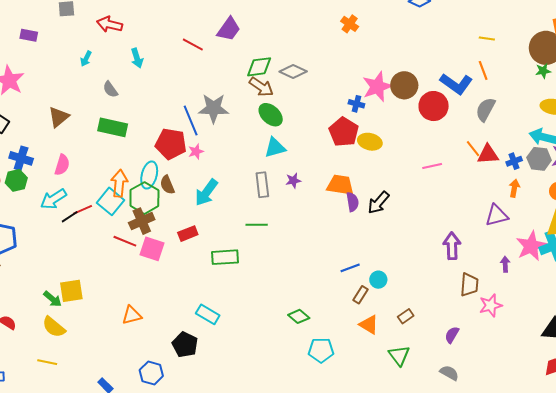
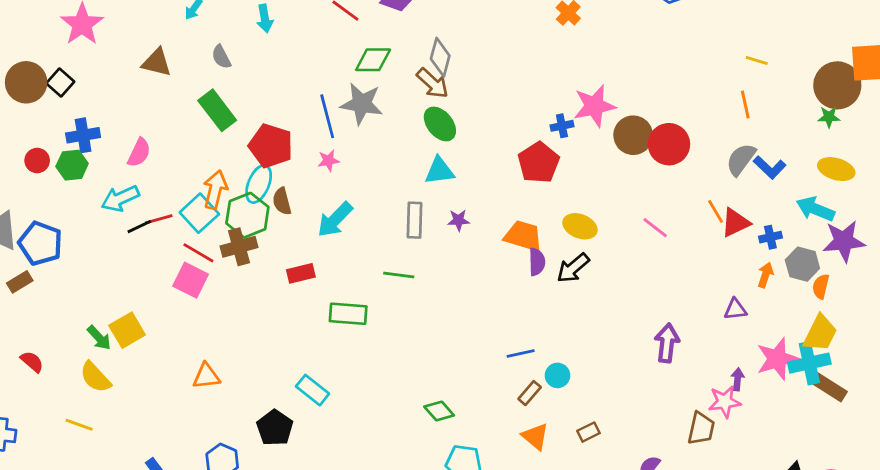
green diamond: (259, 67) -> (373, 60), moved
gray diamond: (293, 71) -> (440, 57), moved, turned 72
blue L-shape: (456, 84) -> (770, 167), moved, size x0.7
brown circle: (404, 85) -> (633, 135), moved
blue cross: (356, 104) -> (562, 126), turned -35
brown triangle: (59, 117) -> (157, 63), moved, turned 45
green rectangle: (113, 127) -> (217, 110), turned 32
yellow ellipse: (370, 142) -> (580, 226), moved
red pentagon: (171, 144) -> (271, 146), moved
red triangle: (488, 154) -> (735, 223), turned -30
blue cross: (21, 158) -> (83, 135), turned -35
gray hexagon: (539, 159) -> (802, 264), moved
pink line: (432, 166) -> (655, 228), turned 42
purple triangle: (497, 215) -> (735, 309), size x0.7
red line: (125, 241) -> (198, 253), moved
pink square: (152, 249) -> (191, 280), moved
brown trapezoid: (469, 285) -> (701, 428), moved
yellow square: (71, 291) -> (127, 330), turned -30
pink star: (491, 305) -> (725, 402), moved

